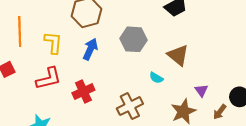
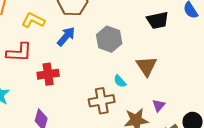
yellow L-shape: (53, 43) -> (33, 20), turned -85
brown cross: (130, 106) -> (102, 101), moved

